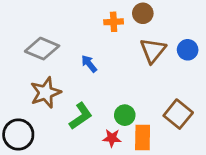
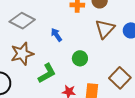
green circle: (125, 115) -> (80, 58), moved

